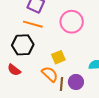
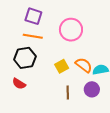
orange semicircle: (50, 74) -> (84, 65), moved
purple circle: (76, 82) -> (92, 89), moved

